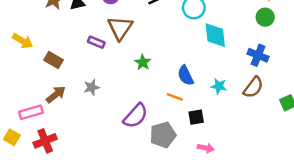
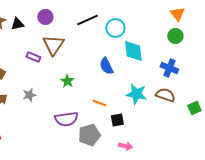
green star: (143, 62) -> (67, 81), moved
blue semicircle: (186, 75) -> (106, 66), moved
cyan star: (219, 86) -> (136, 94), size x1.5
brown semicircle: (253, 87) -> (165, 95), turned -108
purple semicircle: (136, 116) -> (66, 119), turned 40

